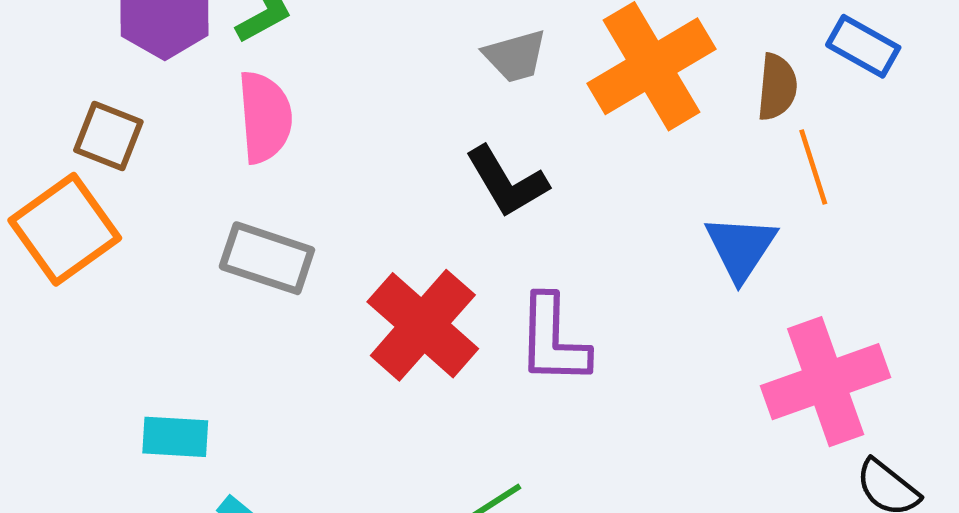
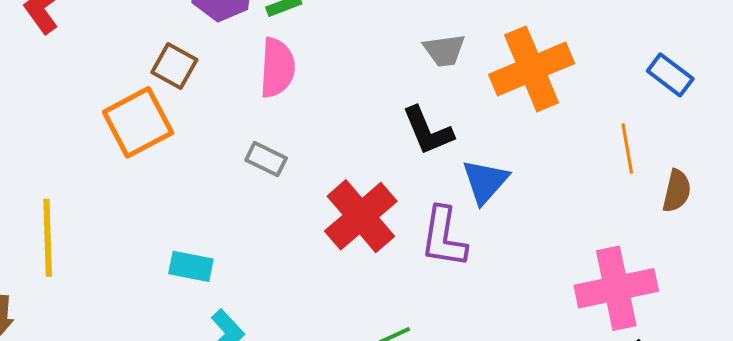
brown semicircle: (777, 87) -> (677, 191), moved
blue triangle: (741, 248) -> (485, 181), moved
gray rectangle: (267, 258) -> (266, 159), size x0.7

